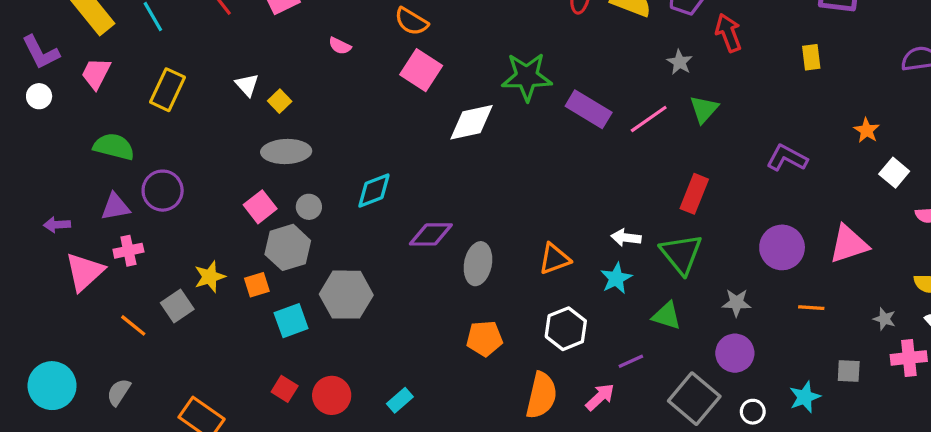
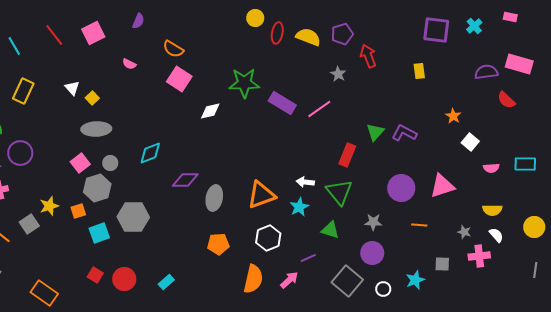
green triangle: (704, 109) -> (375, 132), moved
white diamond: (471, 122) -> (210, 111), size x0.7
orange triangle: (554, 259) -> (261, 195), size x1.4

